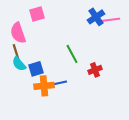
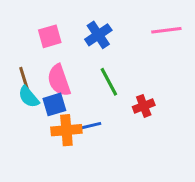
pink square: (37, 14) -> (50, 36), moved
blue cross: (96, 17) -> (98, 35), moved
pink semicircle: (18, 33) -> (59, 80), moved

